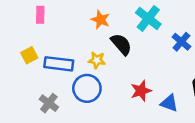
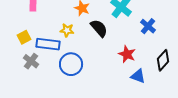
yellow star: (97, 60) -> (67, 30), moved
red star: (141, 91) -> (127, 54), moved, turned -30
gray cross: (49, 103) -> (31, 61), moved

